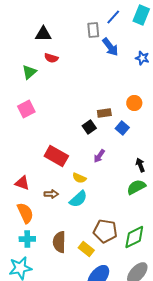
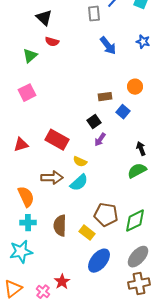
black triangle: (43, 34) -> (44, 18), turned 42
blue arrow: (110, 47) -> (108, 46), moved
black square: (89, 127) -> (94, 122), moved
red triangle: (22, 183) -> (21, 145), moved, turned -35
brown arrow: (51, 194) -> (52, 178), size x1.5

